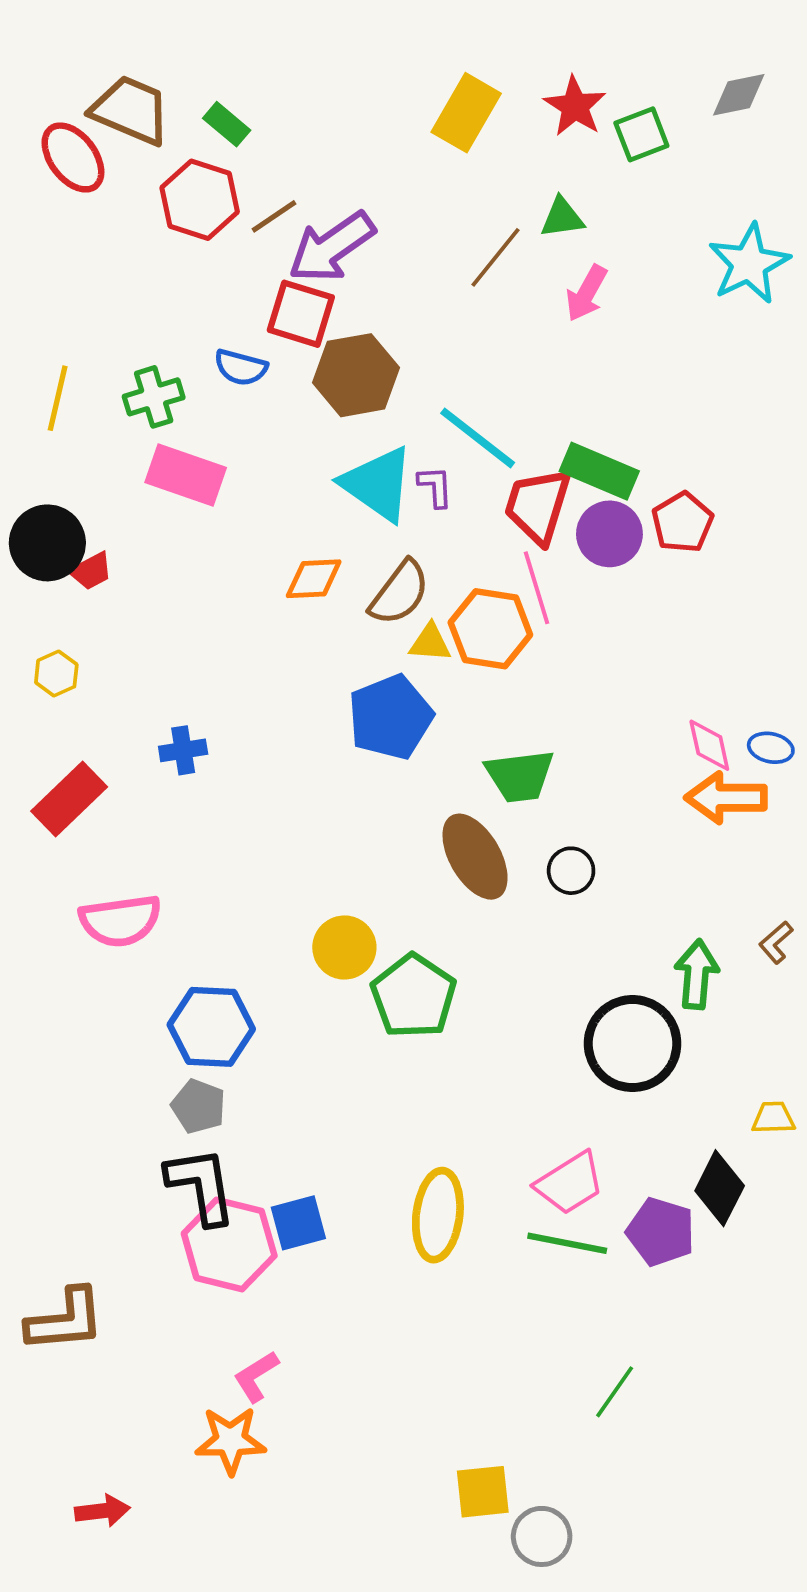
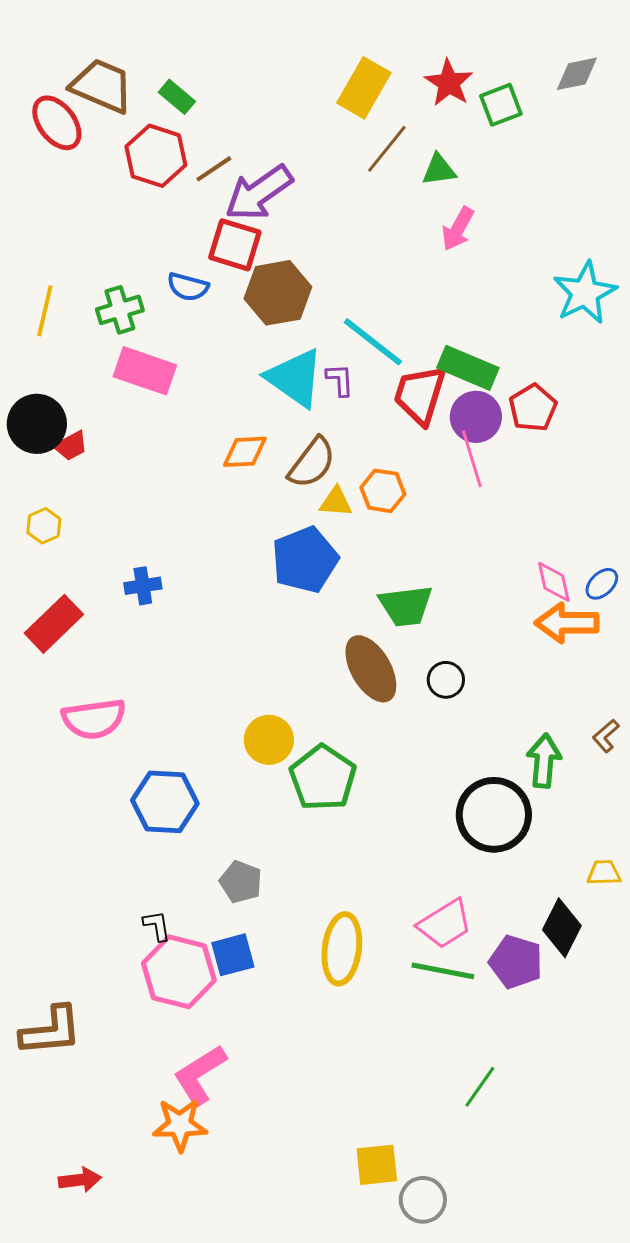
brown line: (496, 257) -> (387, 149), moved
cyan star: (749, 264) -> (585, 293), moved
pink line: (536, 588) -> (472, 459), moved
orange hexagon: (490, 629) -> (383, 491), size x0.7
blue ellipse: (771, 748) -> (602, 584), turned -56
gray pentagon: (198, 1106) -> (241, 882), moved
black L-shape: (201, 1186) -> (157, 926), size x0.5
pink L-shape: (256, 1376) -> (200, 1075), size x1.5

